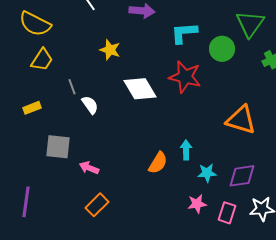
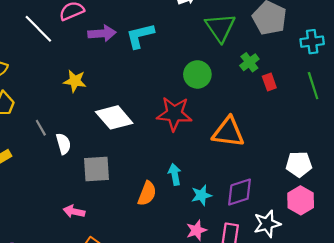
cyan L-shape: (184, 33) -> (140, 36), moved
green circle: (222, 49) -> (197, 74), moved
red star: (185, 77) -> (174, 114), moved
white semicircle: (90, 105) -> (63, 144), turned 30
gray square: (58, 147) -> (97, 169), moved

